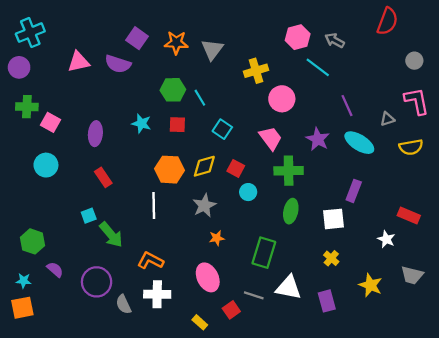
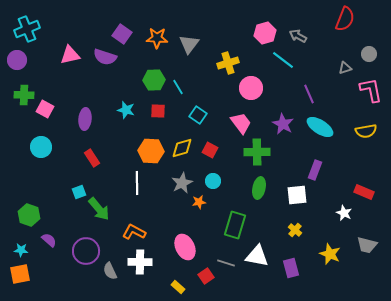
gray triangle: (387, 119) -> (345, 68), moved
cyan circle: (248, 192) -> (213, 181), moved
orange star: (217, 238) -> (199, 202), moved

